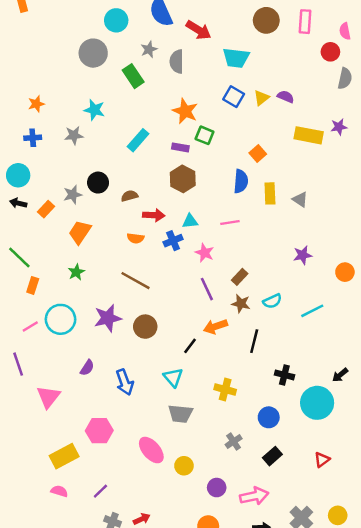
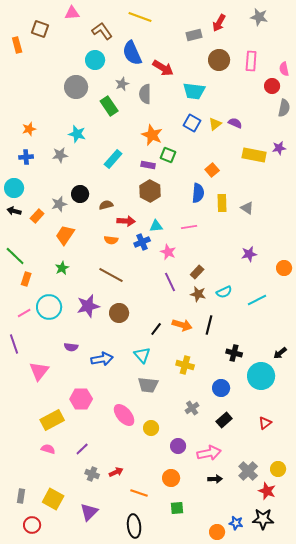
orange arrow: (215, 327) -> (182, 325), moved, turned -144
purple semicircle: (87, 368) -> (71, 347), turned 64
blue arrow: (125, 382) -> (102, 359), turned -80

